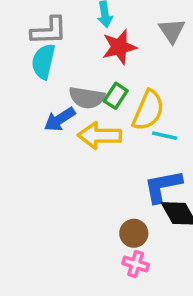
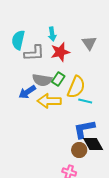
gray L-shape: (49, 31) -> (34, 53), moved
cyan semicircle: (43, 61) -> (18, 40), moved
brown circle: (134, 233) -> (79, 150), moved

